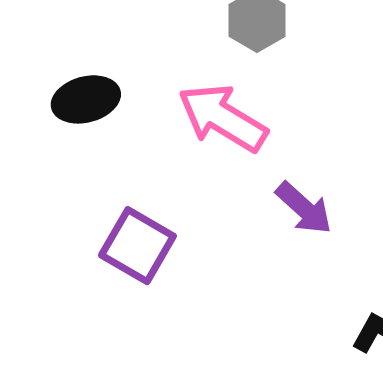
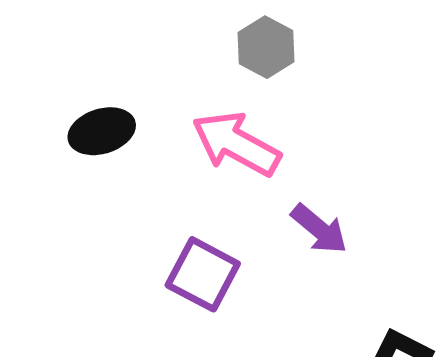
purple square: (137, 246) -> (203, 274), moved

